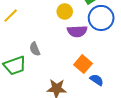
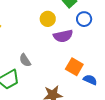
blue circle: (101, 18) -> (84, 19), size x0.6

